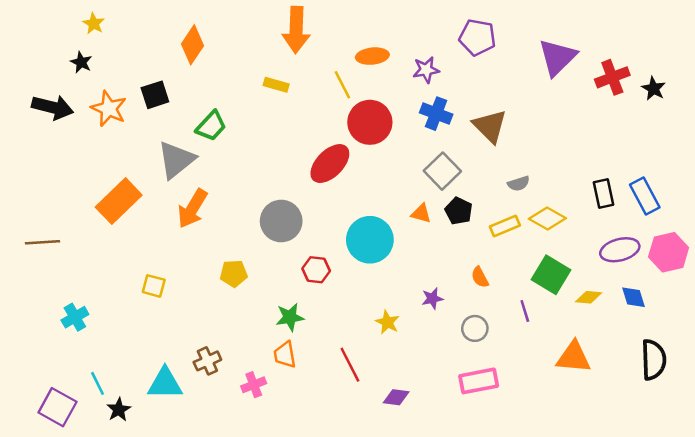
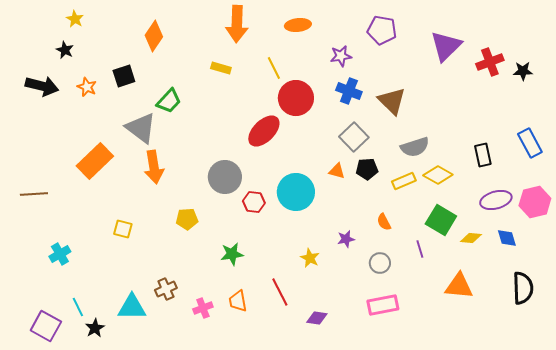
orange ellipse: (372, 56) -> (298, 25), moved
black star: (654, 89) -> (523, 71), turned -30
orange star: (109, 109) -> (87, 87), size x0.7
gray triangle: (176, 160) -> (141, 128), turned -44
gray semicircle: (519, 184) -> (415, 147), size x1.6
blue rectangle: (645, 196) -> (530, 143), moved
orange arrow: (192, 209) -> (154, 167), turned -40
black pentagon: (459, 211) -> (367, 169), turned -30
red hexagon: (316, 270) -> (254, 202), moved
orange trapezoid: (285, 355) -> (238, 301), moved

